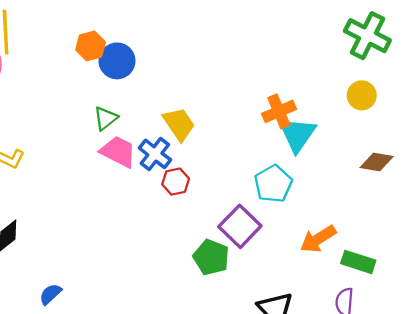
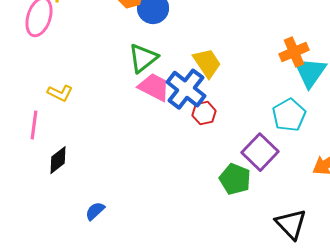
green triangle: (106, 118) -> (143, 58), size x1.4
blue cross: (155, 154) -> (186, 89), size x1.4

